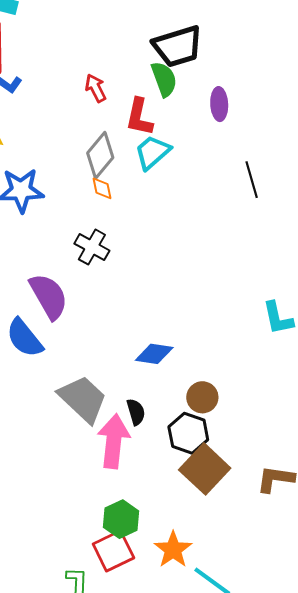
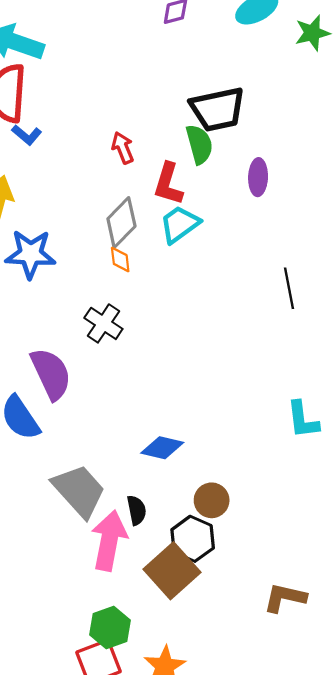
black line: (252, 180) -> (289, 288), moved
brown square: (205, 469) -> (172, 571), moved

